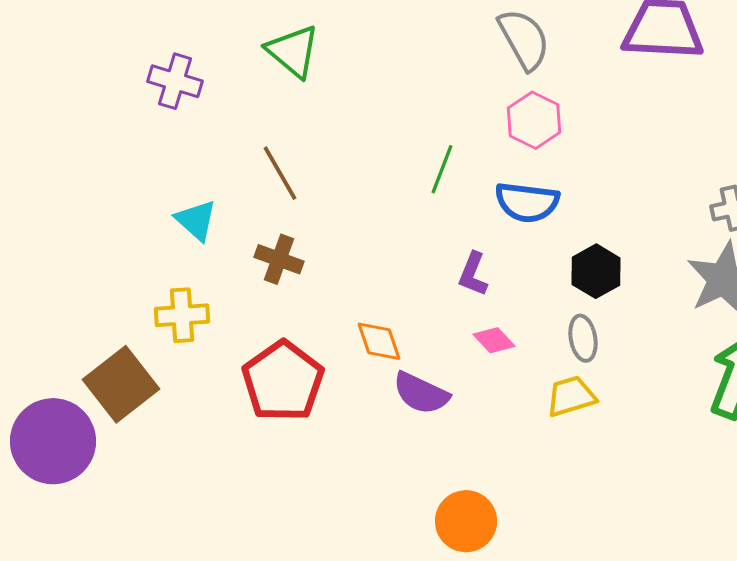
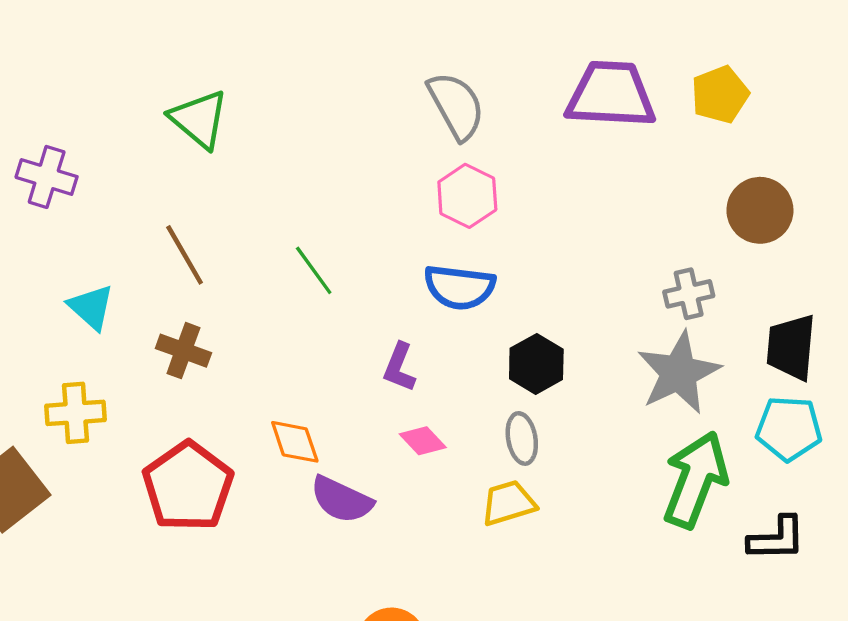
purple cross: (175, 81) -> (47, 177), moved
green line: (442, 169) -> (314, 270), moved, turned -57

